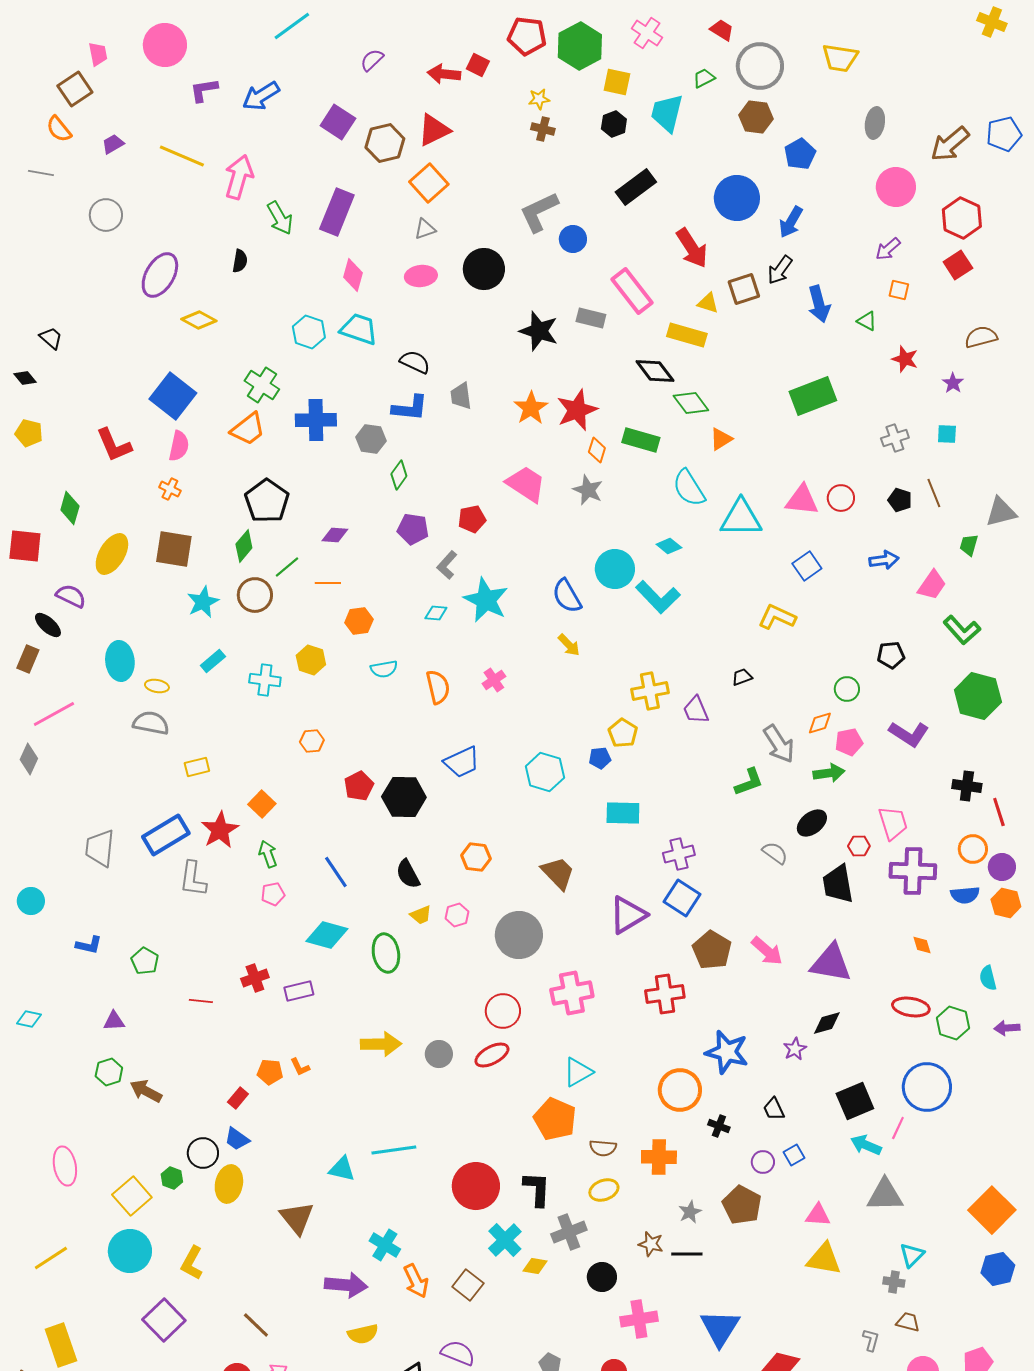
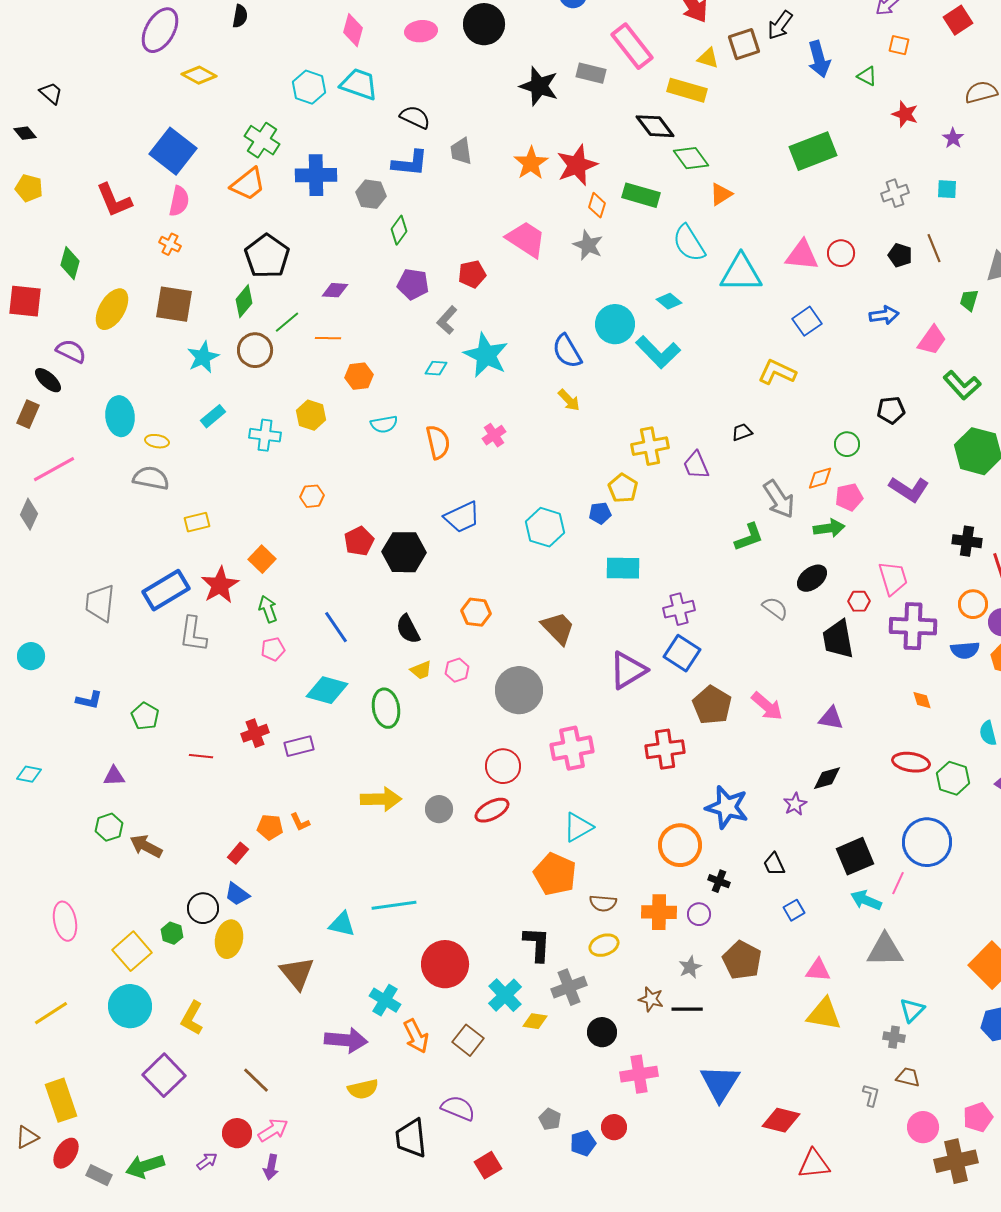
purple triangle: (831, 963) -> (831, 718), size x0.6
purple circle: (763, 1162) -> (699, 914), moved
red circle: (476, 1186) -> (445, 964), moved

